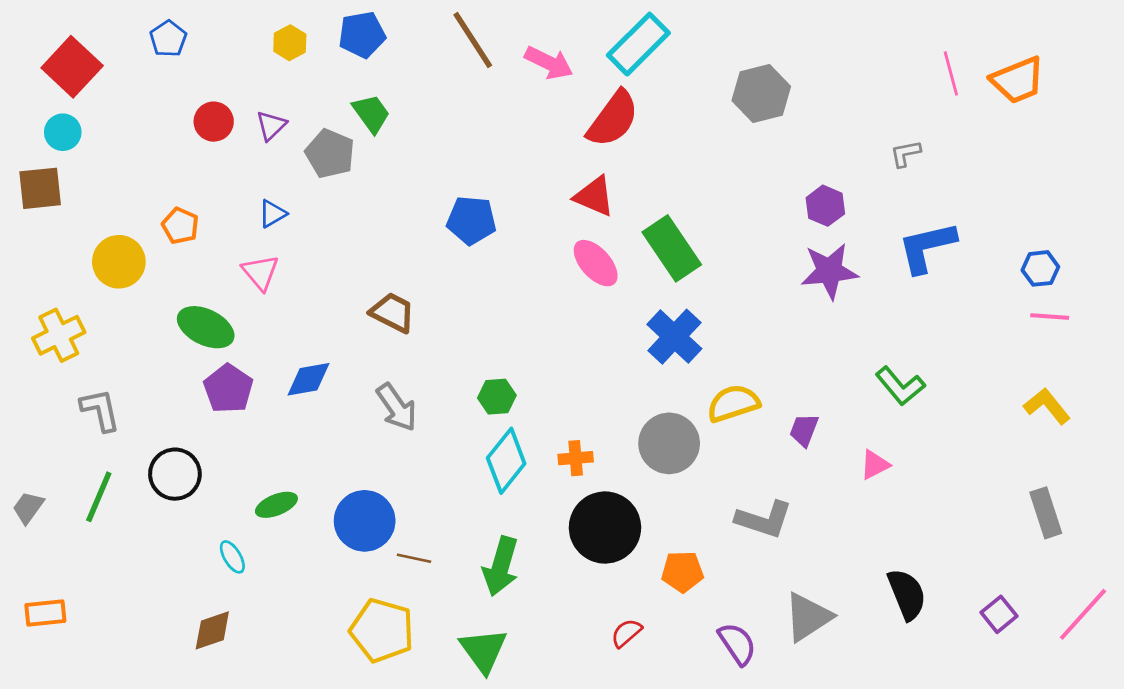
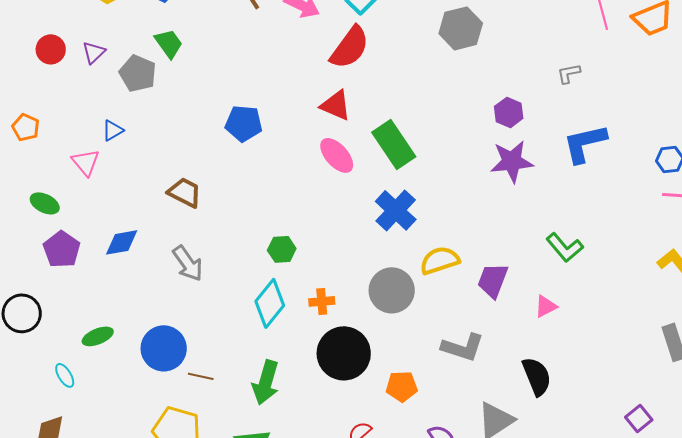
blue triangle: (272, 214) -> (113, 130), moved
green ellipse: (206, 327) -> (45, 203), size x0.7
green hexagon: (497, 397) -> (282, 249), moved
purple trapezoid: (804, 430) -> (493, 280), size x1.4
black semicircle: (907, 594) -> (537, 376), moved

